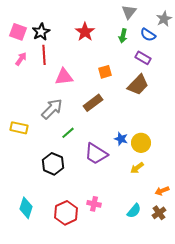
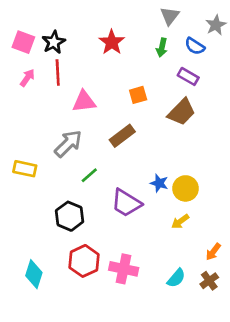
orange arrow: (162, 191) -> (213, 252), turned -32
pink cross: (94, 204) -> (124, 269), size x1.5
red hexagon: (66, 213) -> (84, 261), moved

